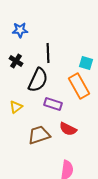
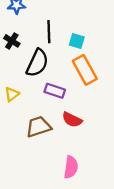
cyan square: (86, 63) -> (77, 41), moved

